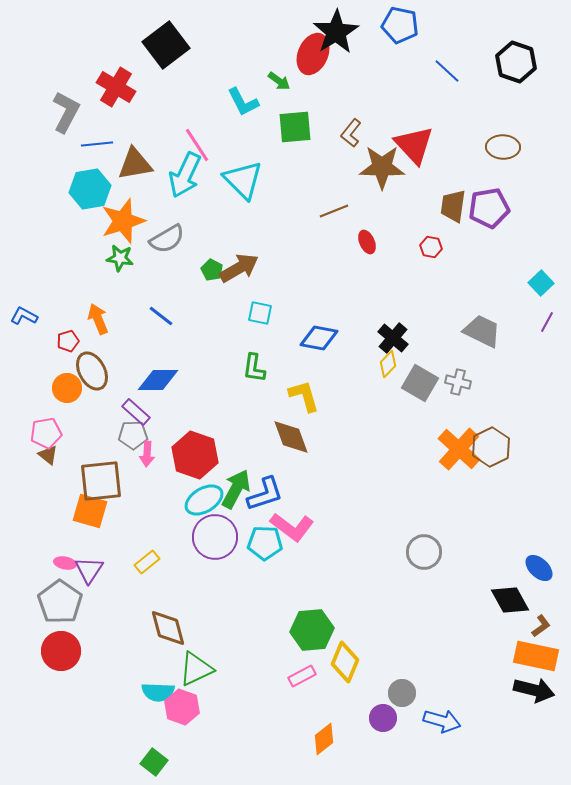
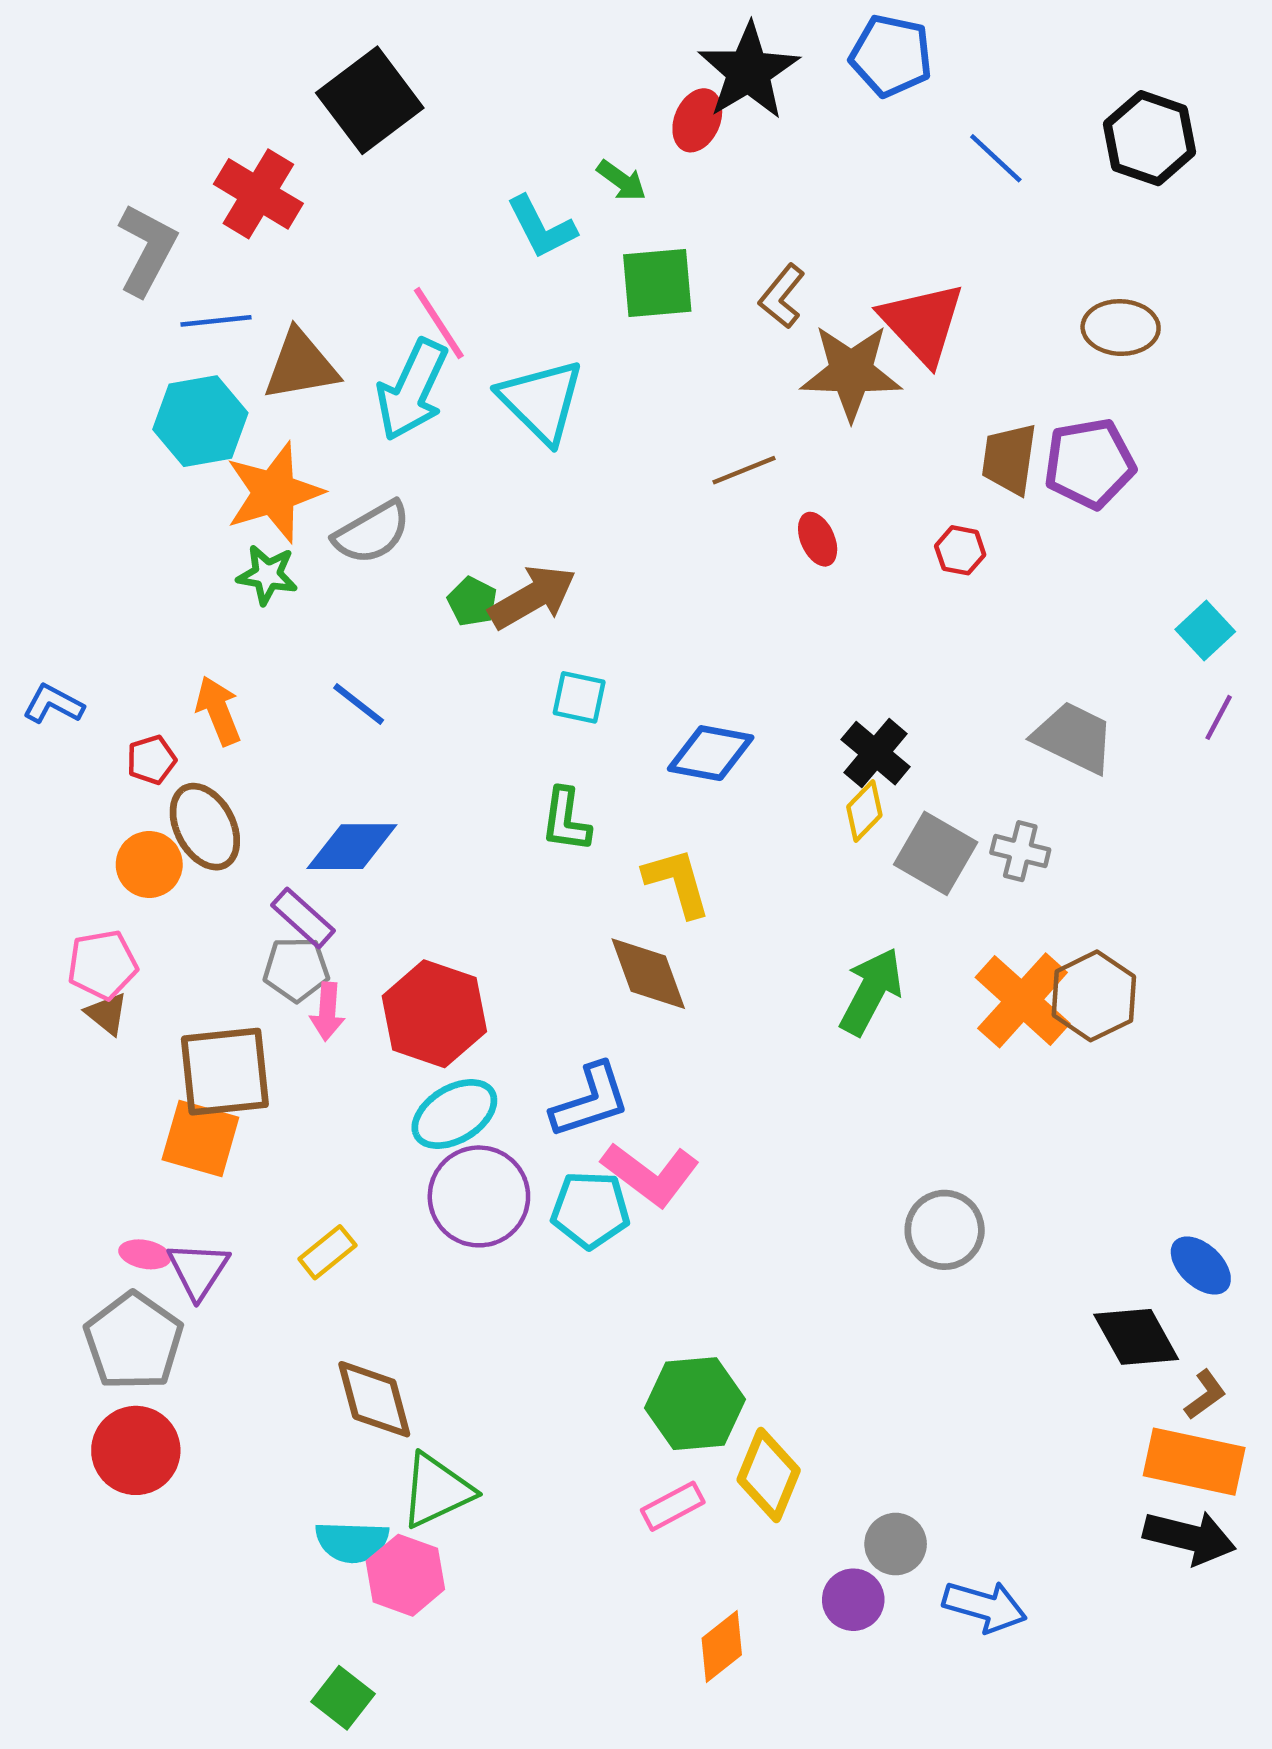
red ellipse: (313, 54) -> (697, 120), size x0.7
green arrow: (236, 489) -> (871, 991), moved

